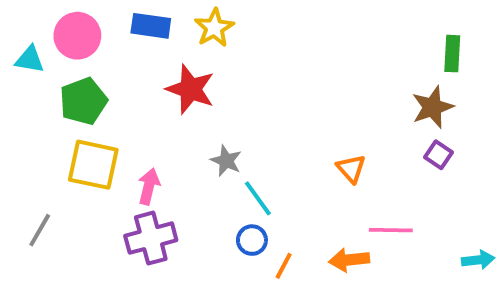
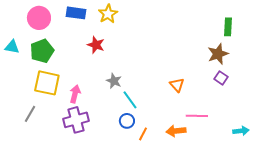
cyan triangle: (30, 60) -> (12, 47), moved
red star: (190, 89) -> (96, 45), size x0.7
gray line: (40, 230) -> (30, 114), moved

